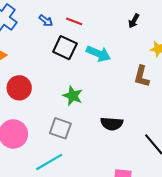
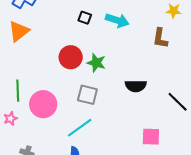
black square: (65, 48) -> (85, 18), size x0.6
red circle: (19, 88) -> (71, 57), moved

